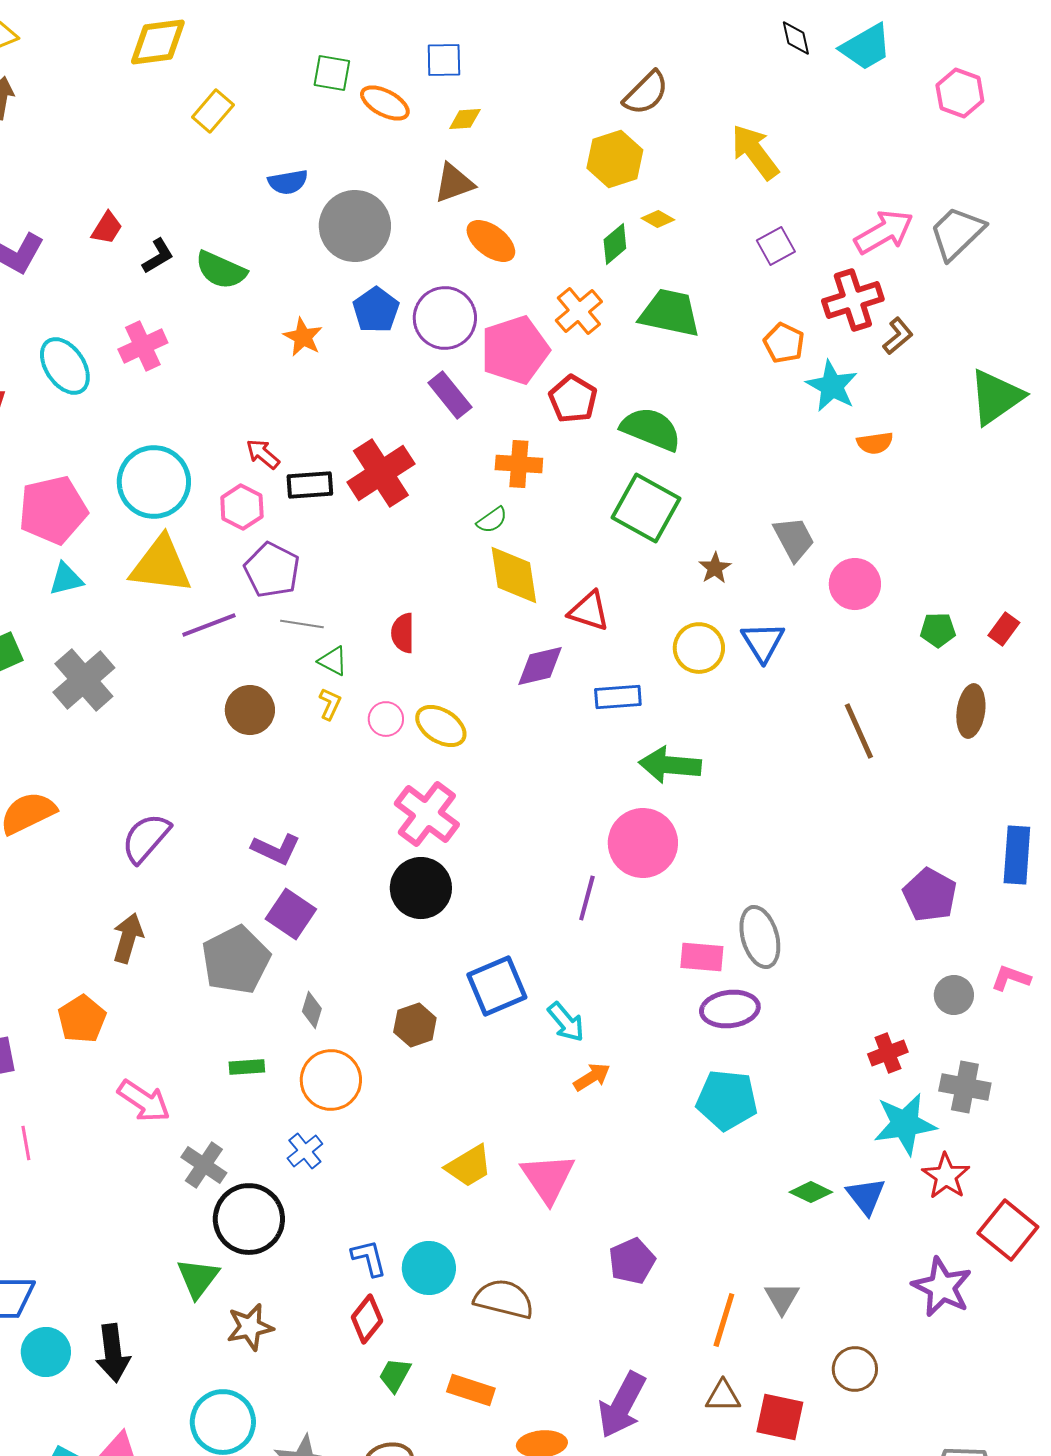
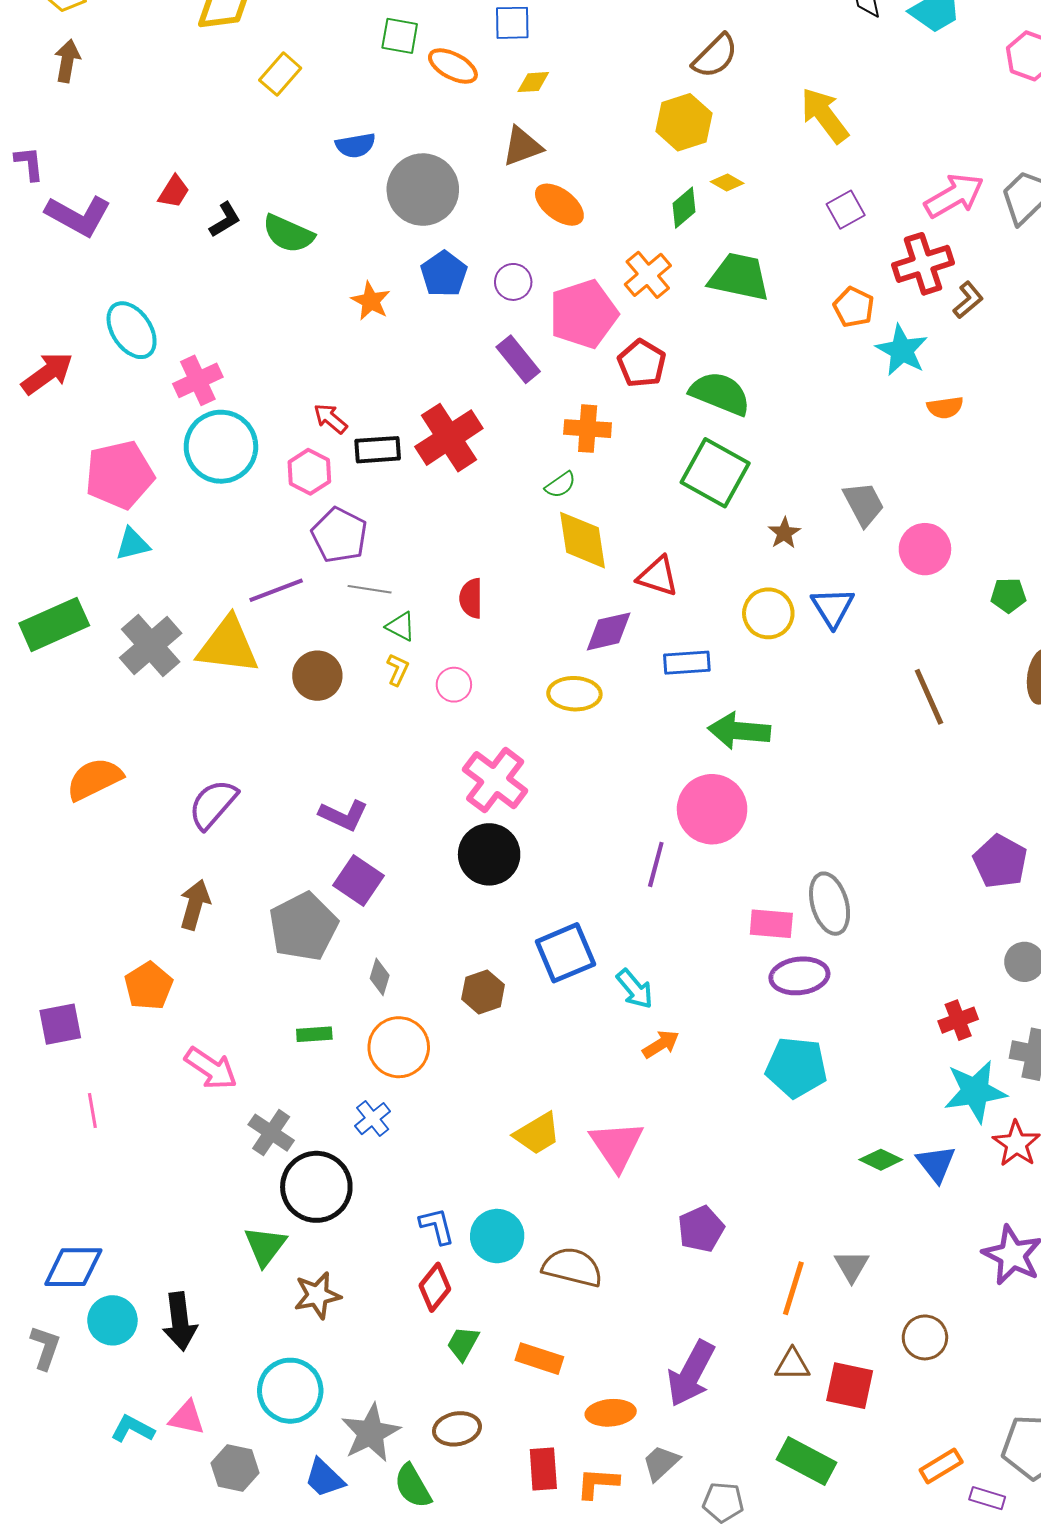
purple circle: (445, 318) -> (513, 282), size x0.6
pink cross: (143, 346) -> (198, 380), moved
yellow triangle: (161, 565) -> (228, 645), moved
yellow ellipse: (441, 726) -> (574, 694), moved, turned -30

